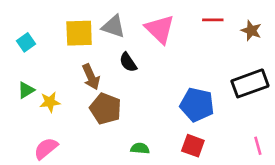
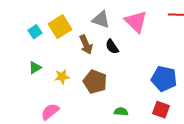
yellow square: (79, 33) -> (60, 27), moved, turned -30
brown arrow: (91, 77) -> (86, 45), moved
yellow star: (50, 102) -> (62, 77), moved

